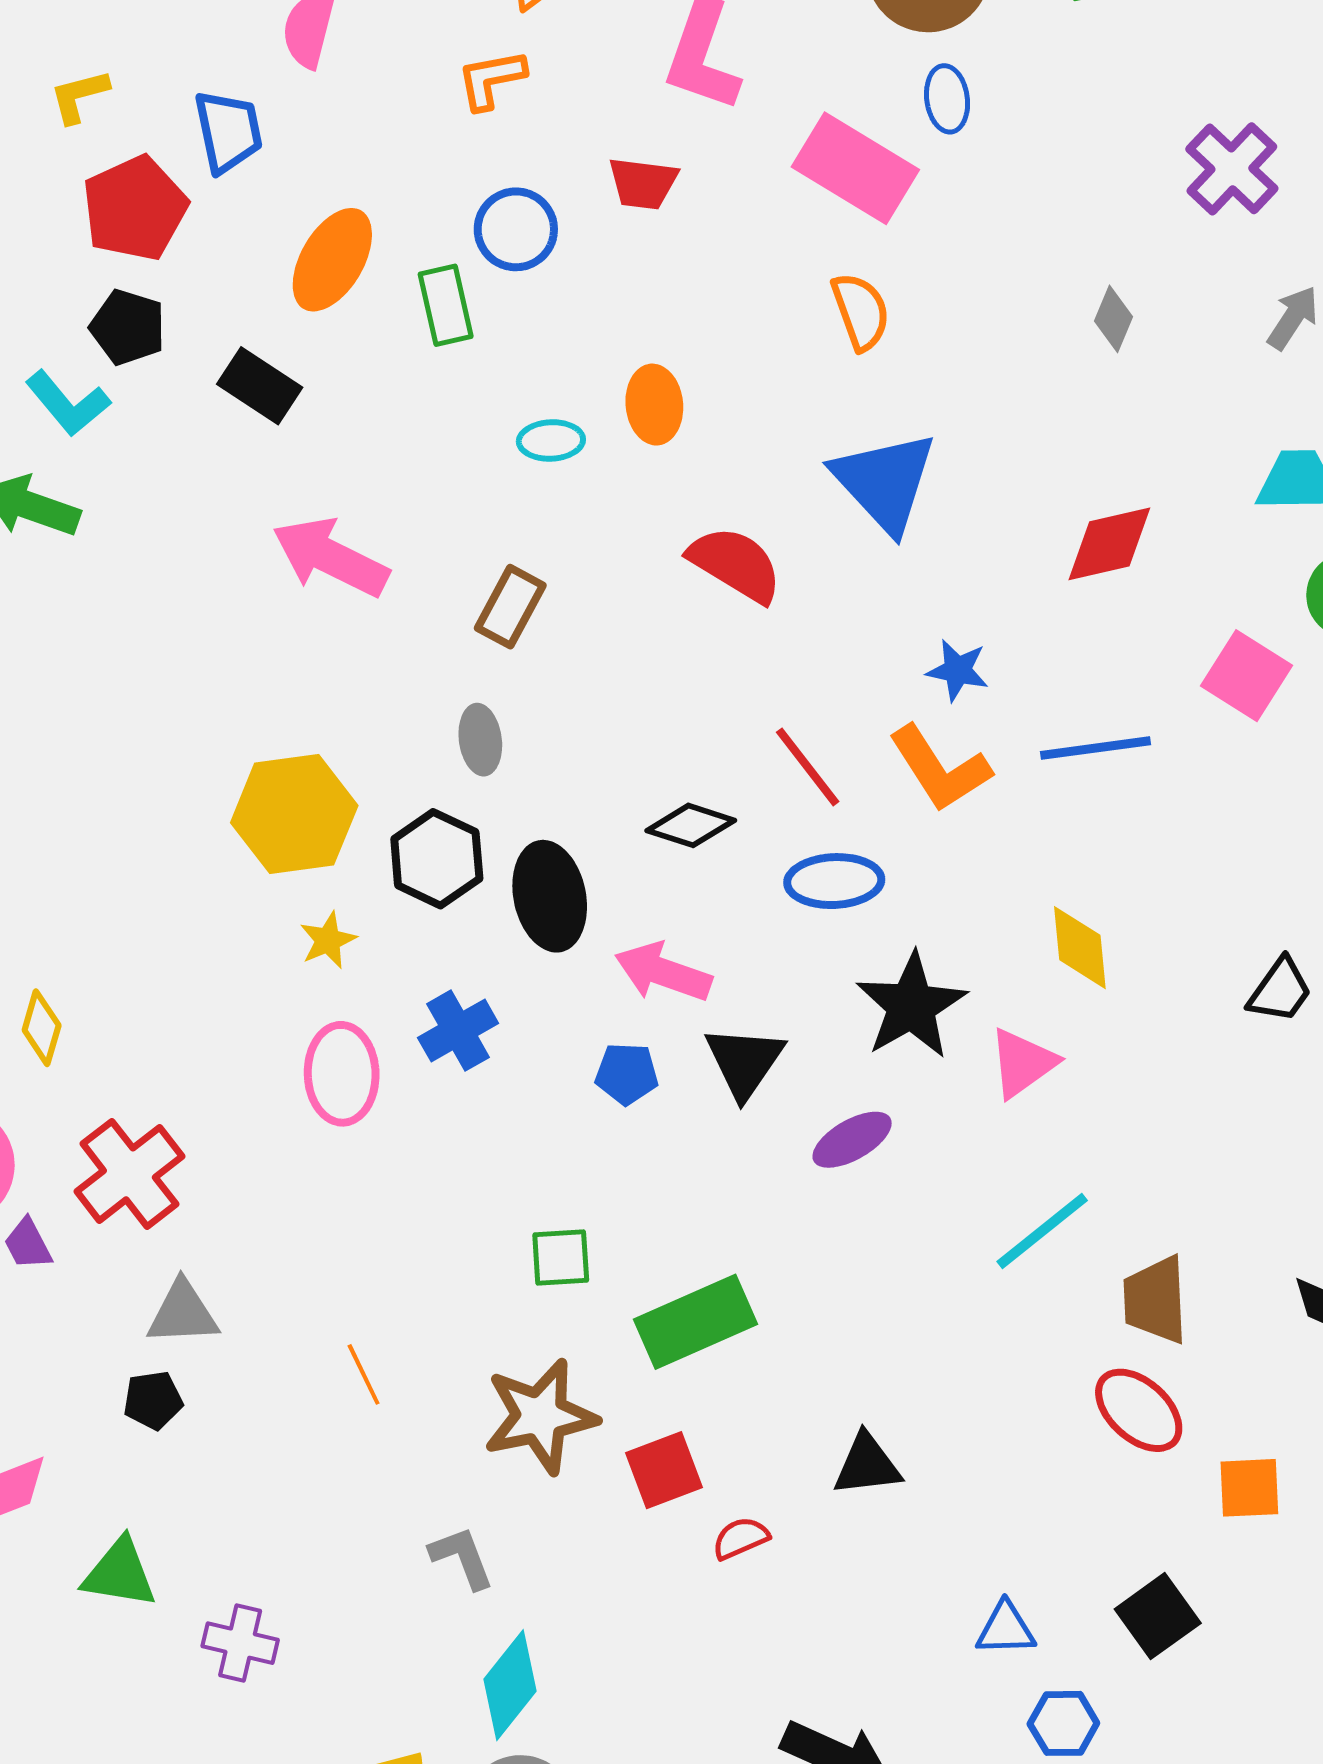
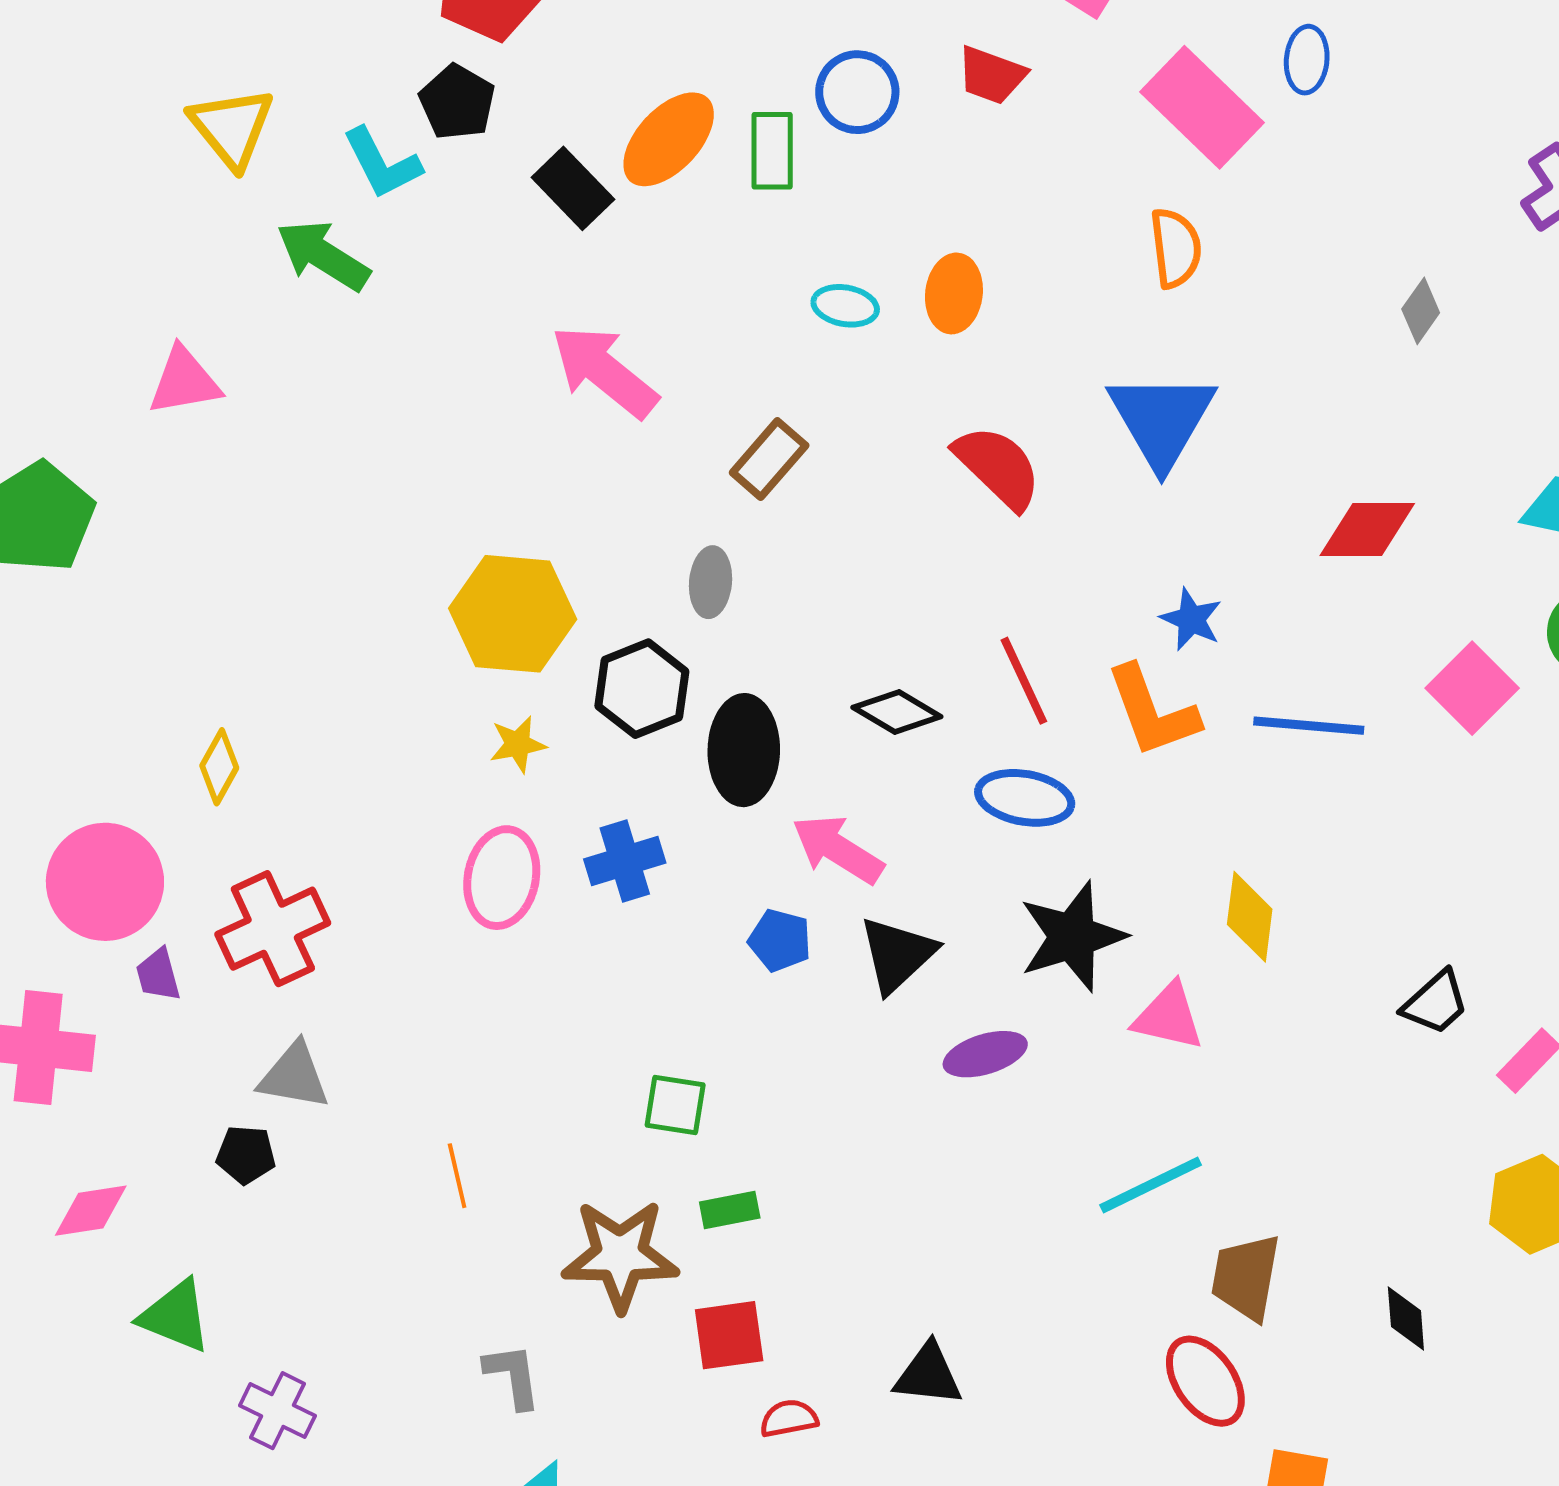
orange ellipse: (332, 260) -> (669, 139), moved
pink triangle: (1023, 1063) -> (1168, 1017), turned 36
green rectangle: (695, 1322) -> (730, 1210), moved, size x0.5

